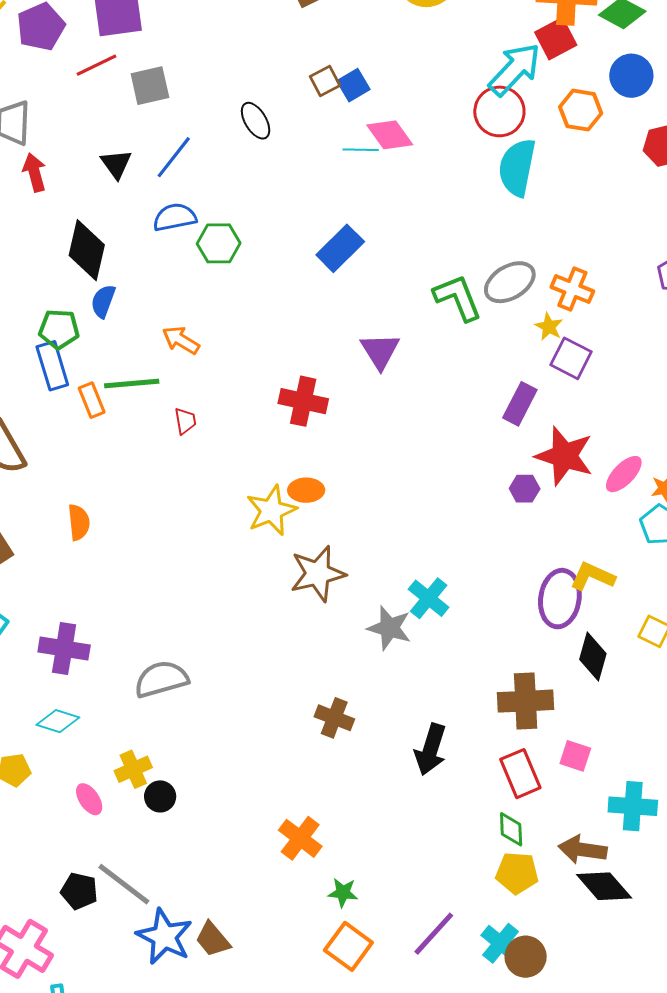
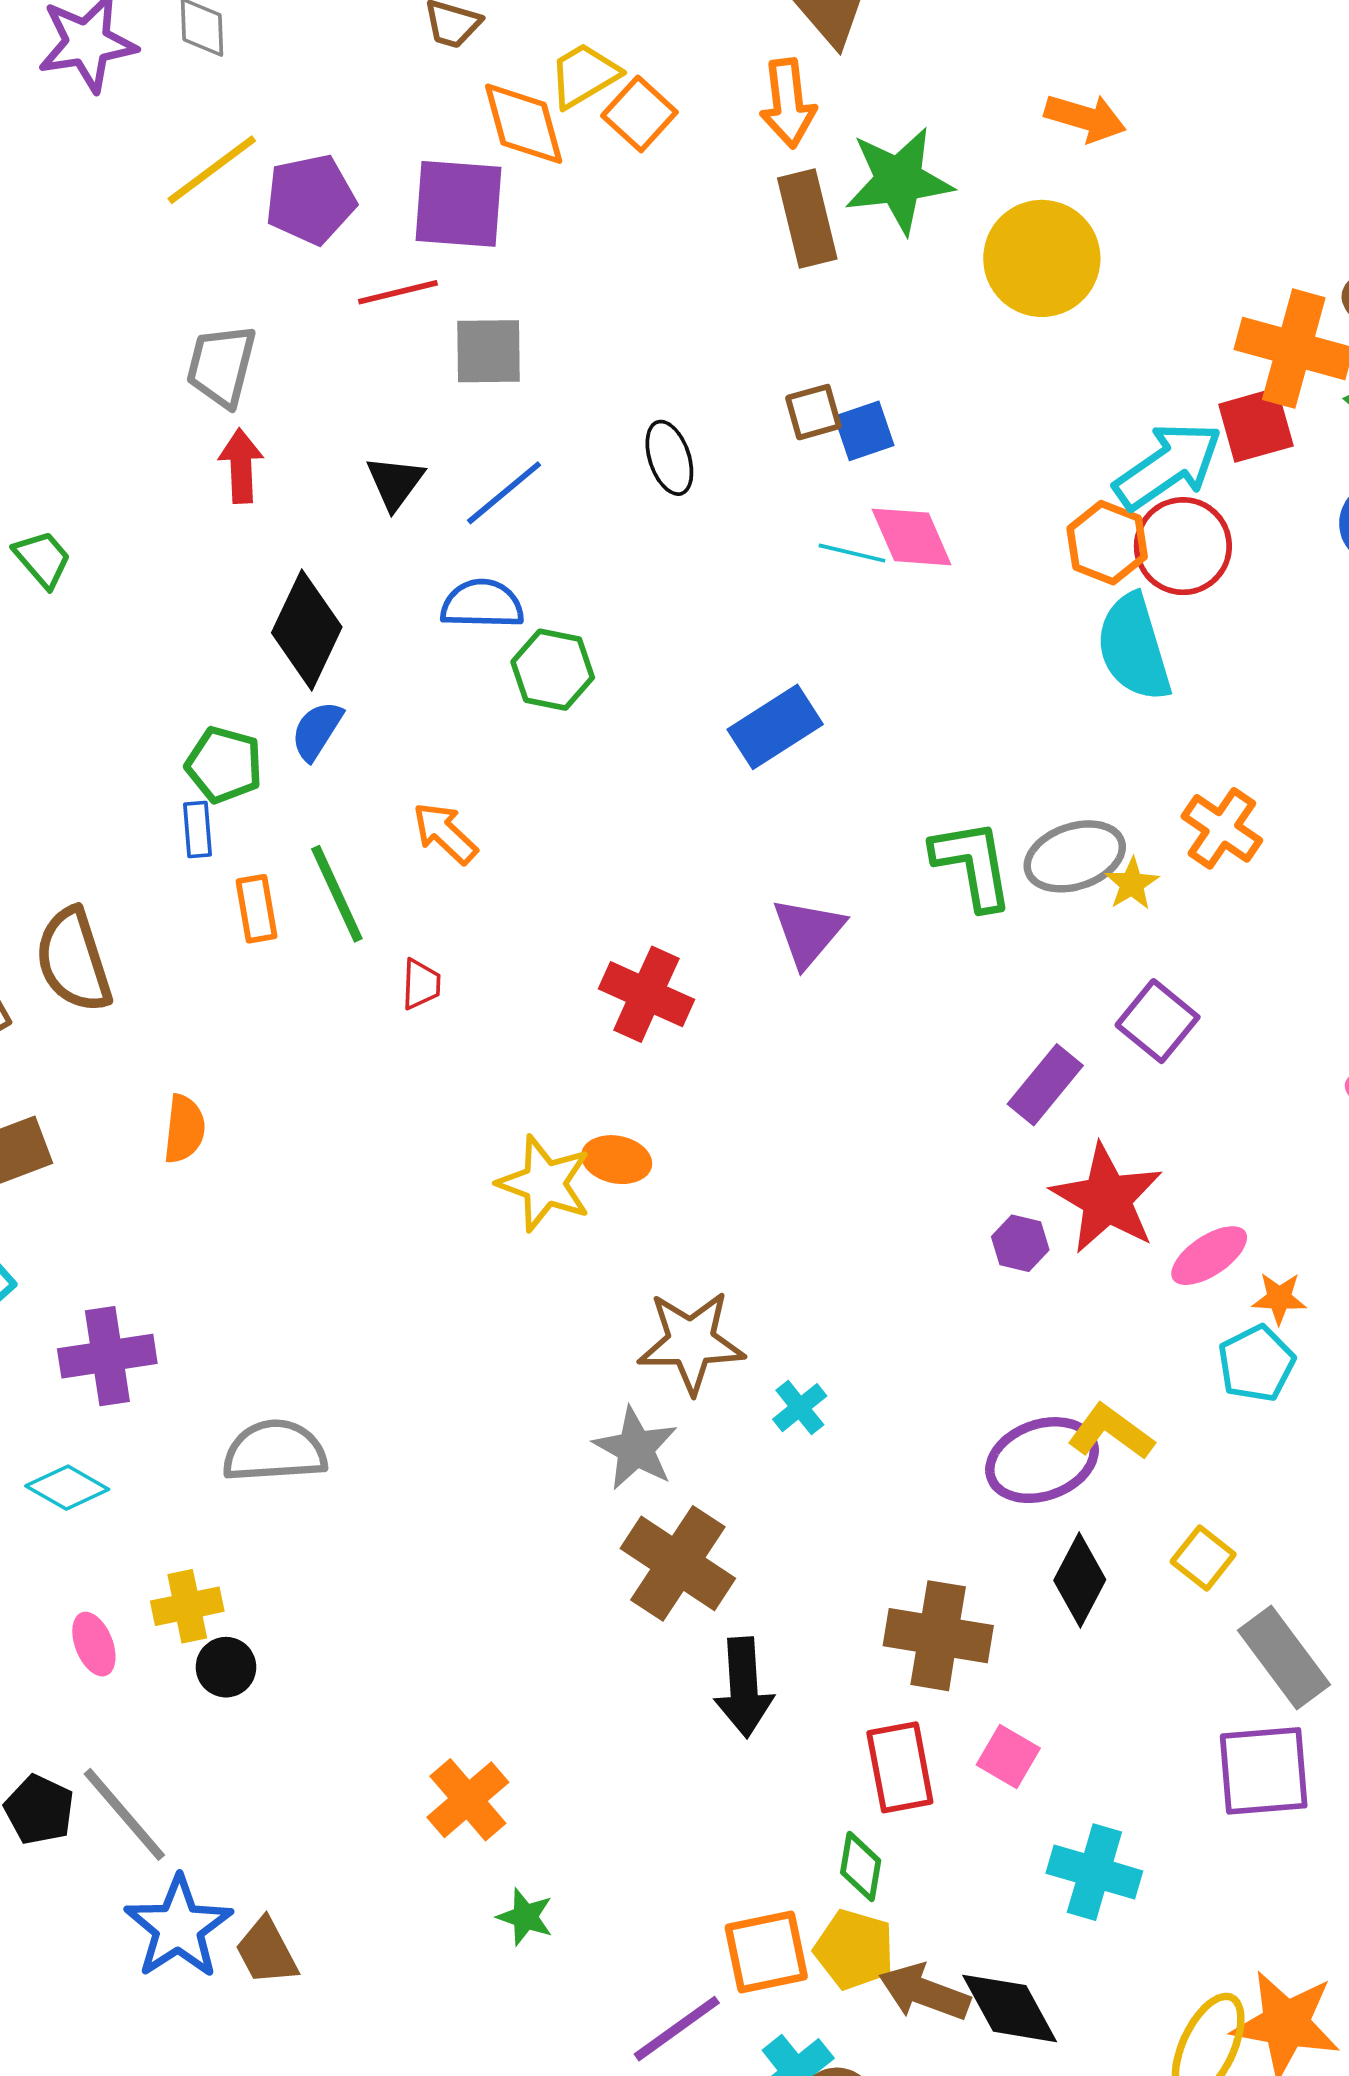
orange hexagon: (581, 110) -> (1107, 543), moved
red circle: (499, 111) -> (1183, 546), moved
cyan semicircle: (517, 167) -> (1134, 648), turned -40
orange cross: (572, 289) -> (1222, 828), moved
yellow star: (549, 327) -> (1132, 884), moved
blue rectangle: (52, 366) -> (198, 830), size x0.6
green line: (132, 383) -> (337, 894), turned 58
yellow star: (271, 510) -> (544, 1183), turned 30
brown star: (318, 574) -> (691, 1342), moved
cyan cross: (429, 598) -> (800, 1408), size x0.7
purple ellipse: (560, 599) -> (1042, 1460), turned 50
gray star: (389, 628) -> (636, 1448), moved
purple cross: (64, 649) -> (107, 1356), turned -30
brown cross: (334, 718) -> (678, 1563), moved, size x1.5
black arrow: (431, 749) -> (744, 1687), turned -33
brown arrow: (583, 850) -> (924, 1992), moved
orange square: (348, 946) -> (766, 1952), moved, turned 30

